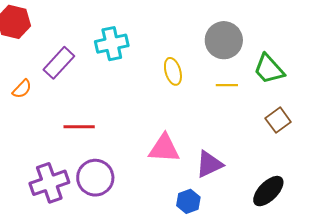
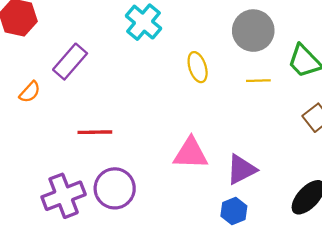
cyan cross: (112, 44) -> (144, 22), moved, turned -36
blue hexagon: (188, 201) -> (234, 211), moved

